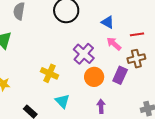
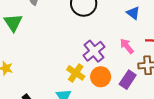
blue triangle: (108, 22) -> (133, 13), moved
yellow cross: (49, 73) -> (76, 73), moved

